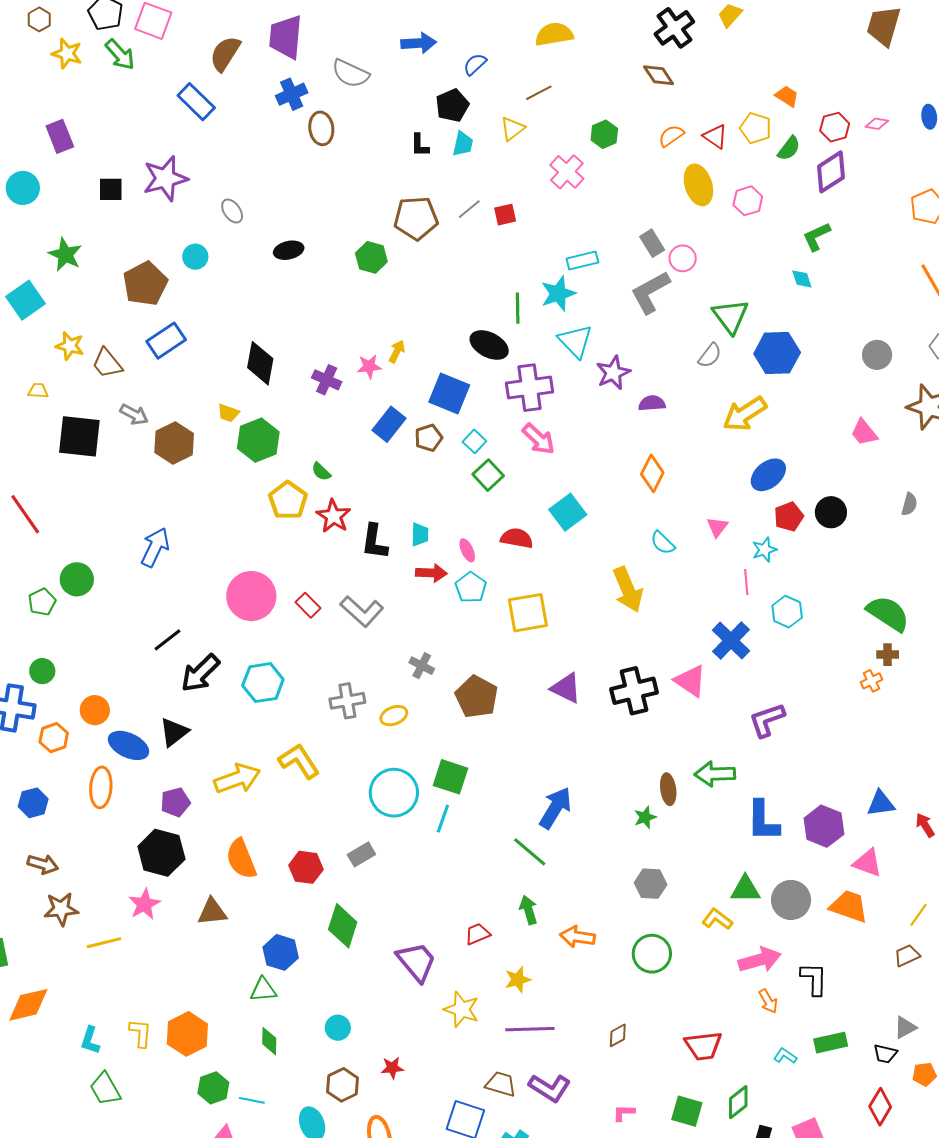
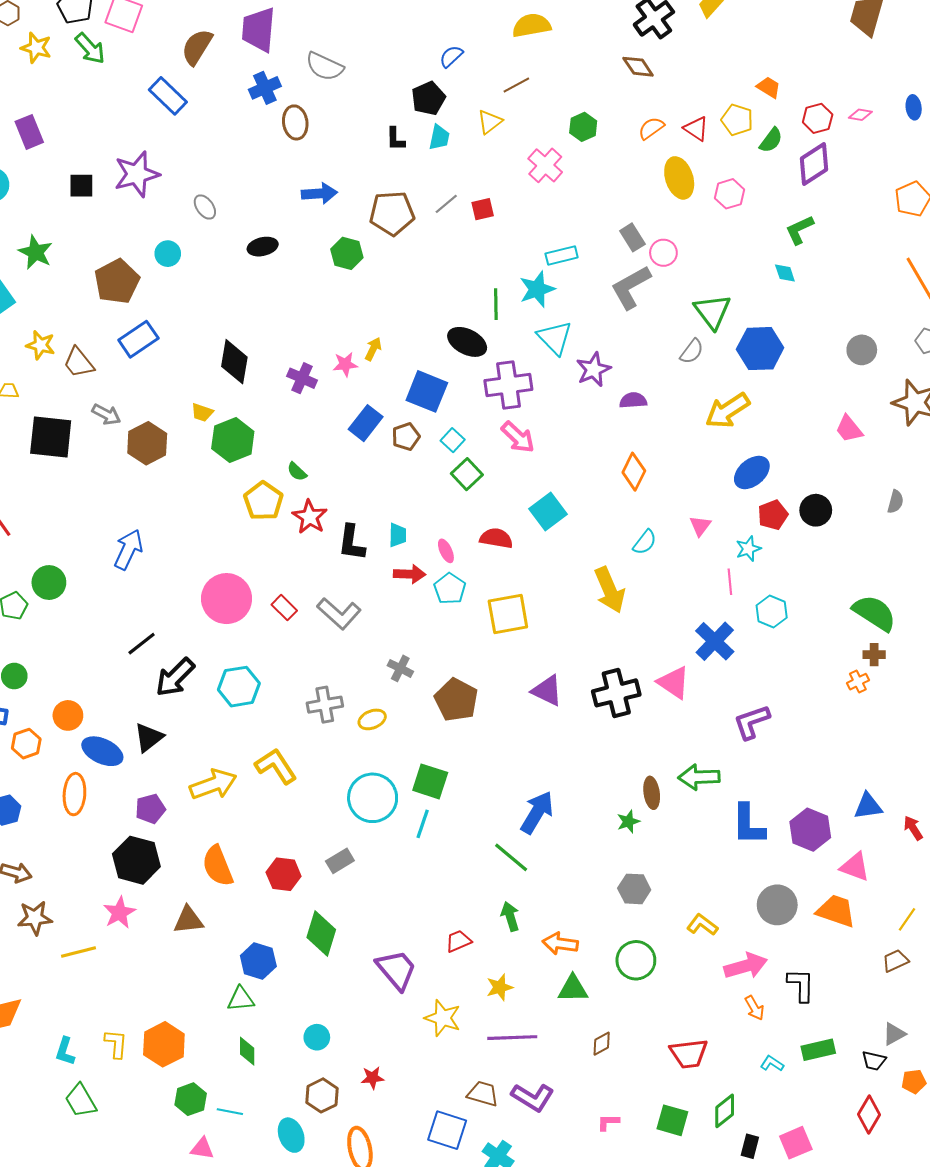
blue arrow: (419, 43) -> (319, 193), moved
cyan semicircle: (663, 543) -> (645, 542), turned -96
green triangle: (745, 889) -> (573, 989), moved

